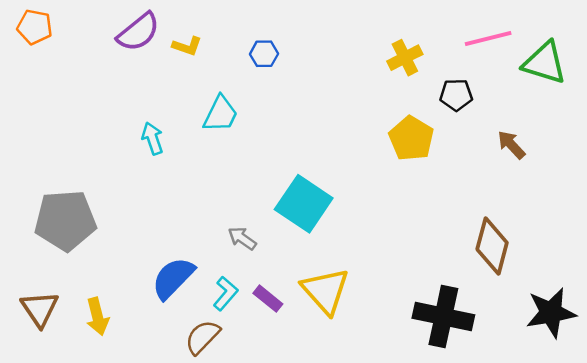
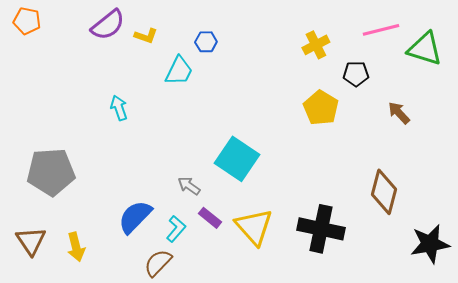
cyan trapezoid: (220, 114) -> (179, 71), moved
purple rectangle: (268, 299) -> (210, 218), moved
black cross: (443, 317) -> (321, 229), moved

